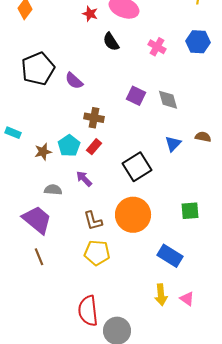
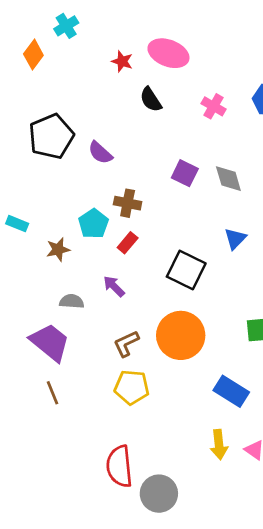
cyan pentagon: (69, 146) -> (93, 224), moved
black square: (137, 167) -> (186, 270), turned -32
brown L-shape: (93, 221) -> (126, 344), turned 80

